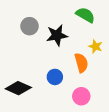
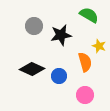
black diamond: (18, 88) -> (32, 69), moved

